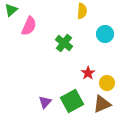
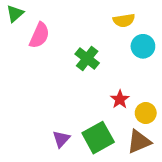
yellow semicircle: (82, 11) -> (124, 20), moved, turned 77

